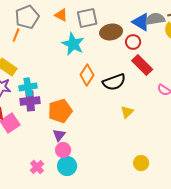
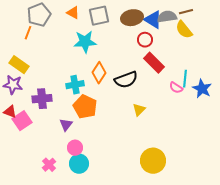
brown ellipse: (111, 32) -> (132, 18), moved
cyan star: (73, 44) -> (85, 42), turned -30
cyan cross: (28, 87) -> (75, 85), moved
orange pentagon: (60, 111) -> (85, 107), moved, turned -30
purple triangle: (59, 135) -> (66, 125), moved
yellow circle: (141, 163) -> (153, 161), size x1.6

